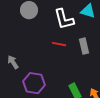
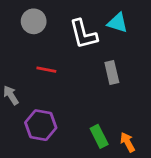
red line: (59, 44) -> (46, 70), moved

